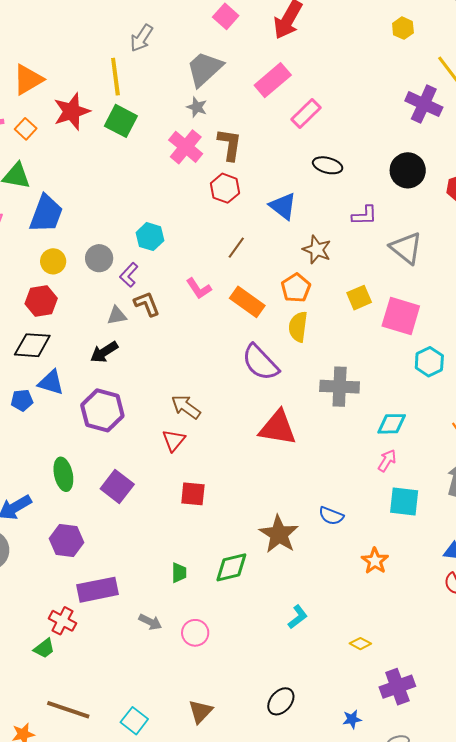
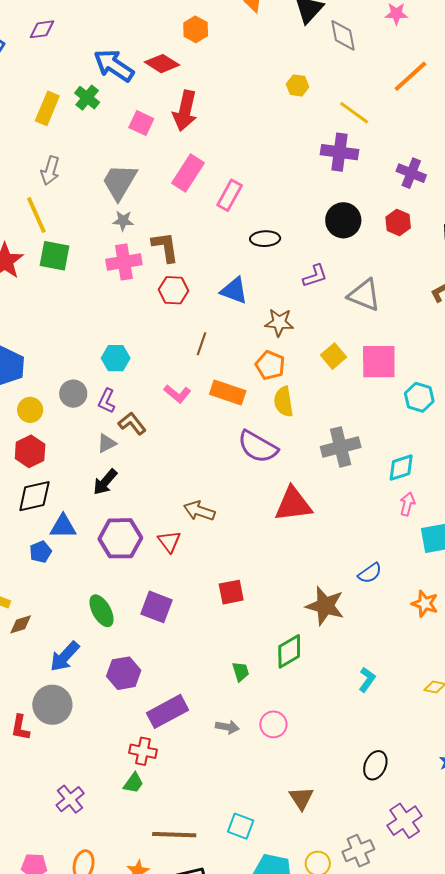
pink square: (226, 16) -> (141, 123), moved
pink cross: (186, 147) -> (124, 262), turned -32
red triangle: (174, 440) -> (169, 541), moved
blue semicircle: (331, 516) -> (370, 573), turned -40

